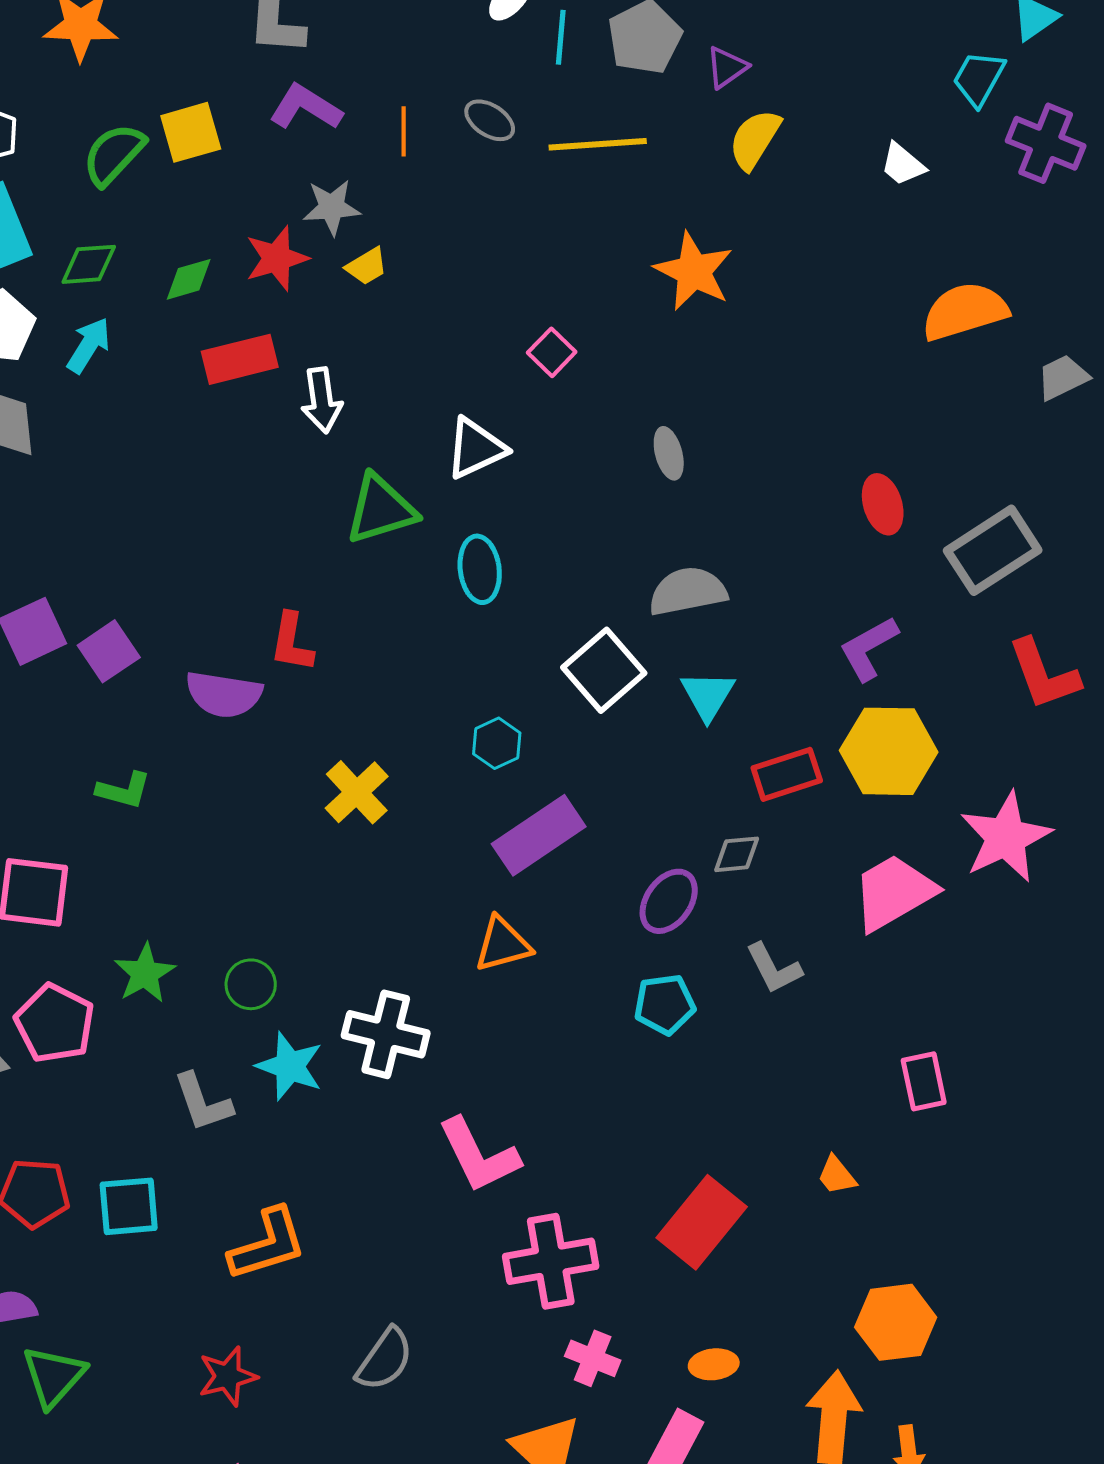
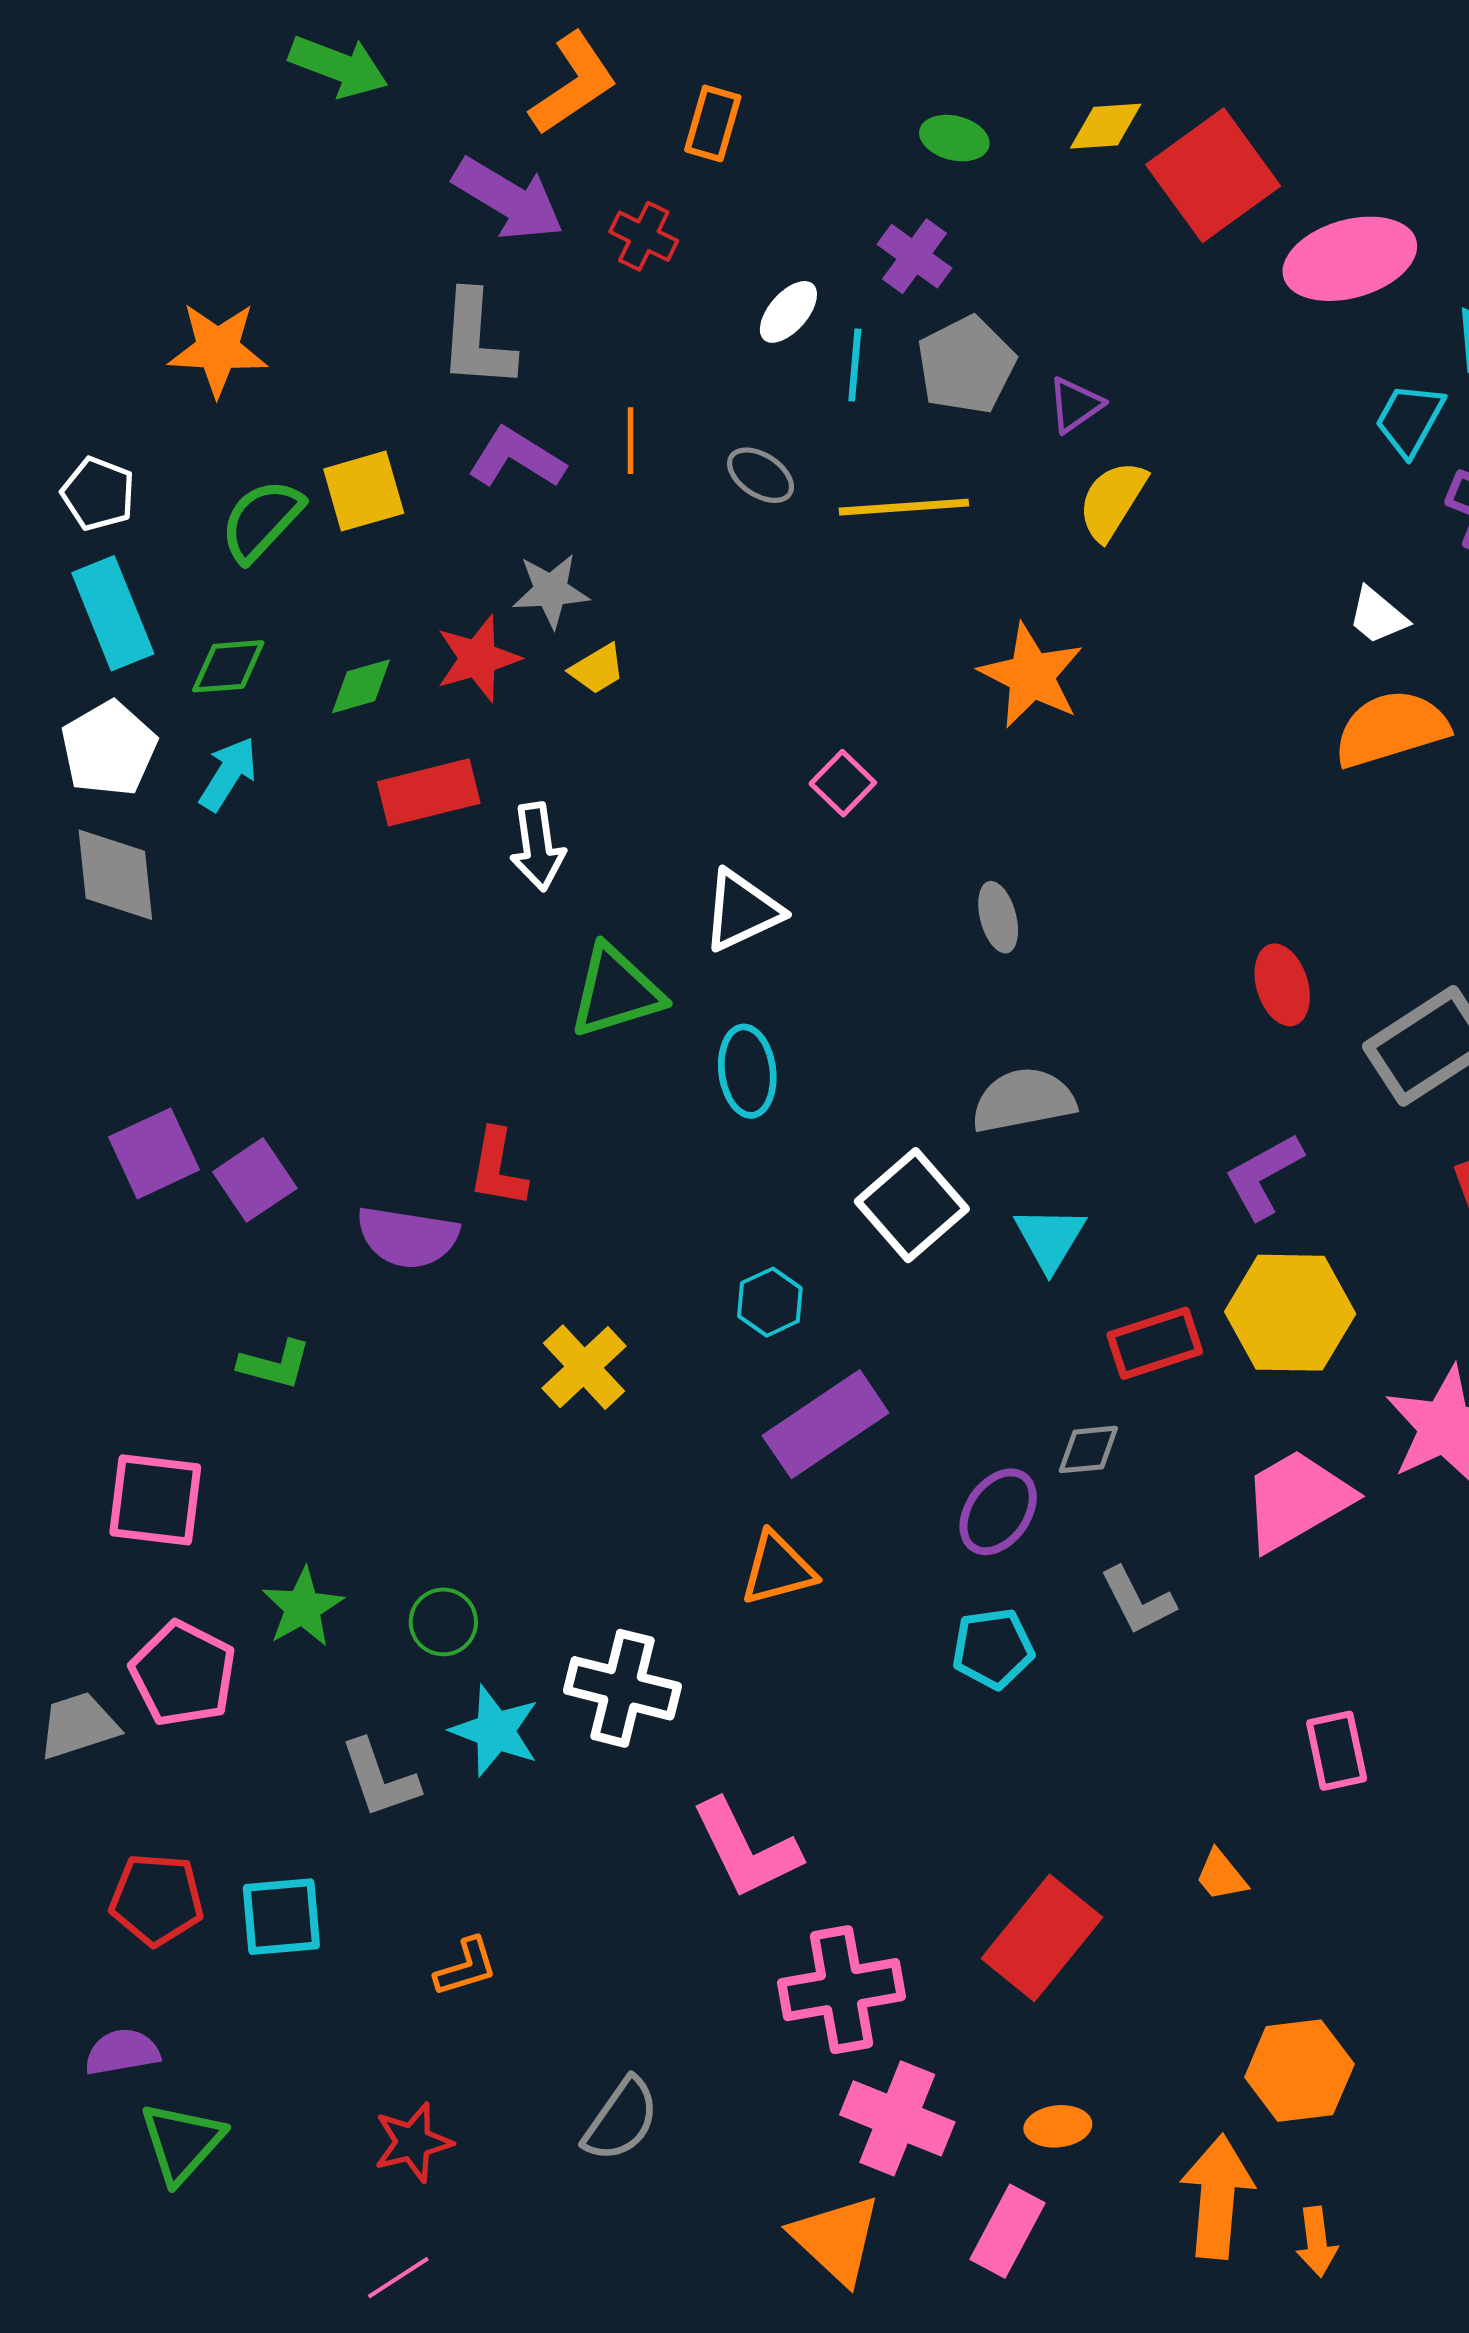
orange line: (404, 131) -> (630, 441), moved
white trapezoid: (903, 164) -> (1378, 616), moved
orange L-shape: (268, 1244) -> (466, 1967), size x0.6
pink cross: (593, 1358) -> (897, 2118), size x1.5

